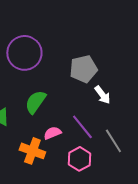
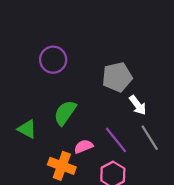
purple circle: (24, 53) -> (53, 60), size x0.7
gray line: (113, 141) -> (150, 138), moved

